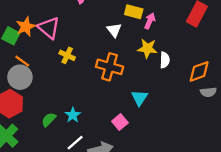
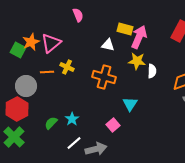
pink arrow: (150, 21) -> (139, 37), size x1.6
pink triangle: (49, 28) -> (51, 43), turned 40
white triangle: (114, 30) -> (108, 45), turned -40
orange line: (22, 61) -> (47, 72), moved, turned -40

